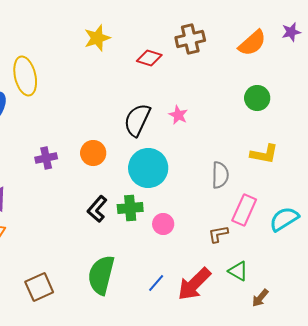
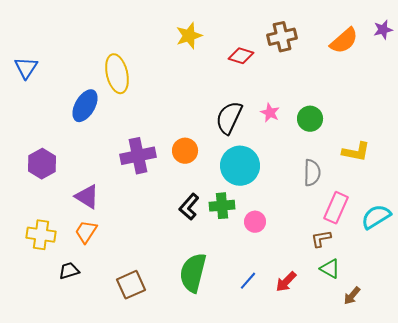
green circle: (257, 98) -> (310, 119), moved
purple cross: (46, 158) -> (138, 156), size x1.6
brown L-shape: (218, 234) -> (321, 239), moved
red arrow: (194, 284) -> (286, 282), size x0.6

